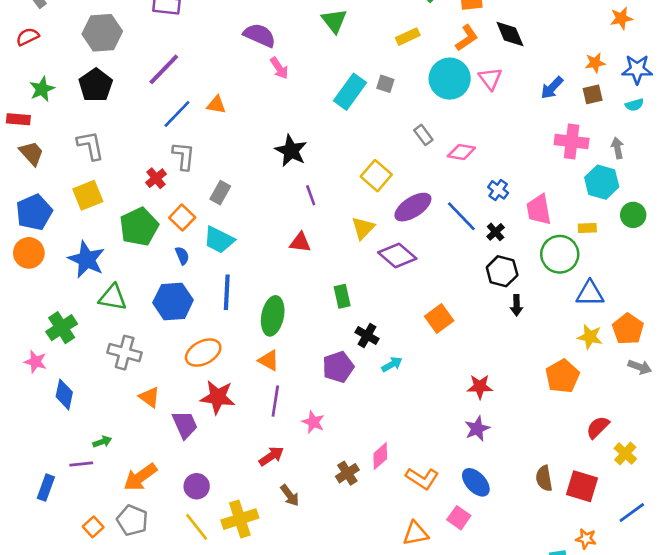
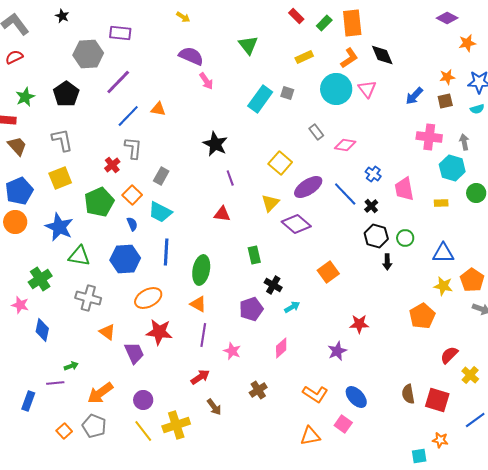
gray hexagon: (102, 33) -> (88, 54), moved
green circle: (560, 254) -> (405, 238), moved, size x0.6
purple star: (477, 429) -> (337, 351), moved
pink diamond: (380, 456) -> (281, 348), moved

